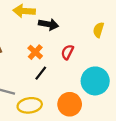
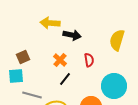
yellow semicircle: (98, 30) -> (117, 40), size x1.5
red semicircle: (67, 52) -> (89, 60), turned 144

